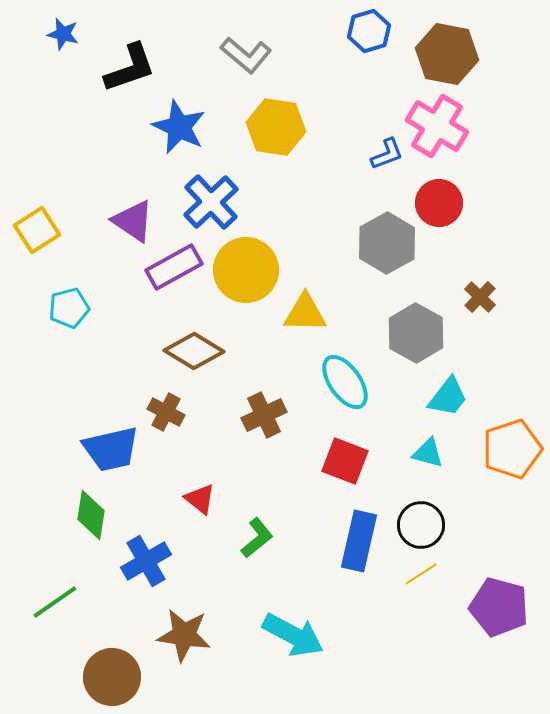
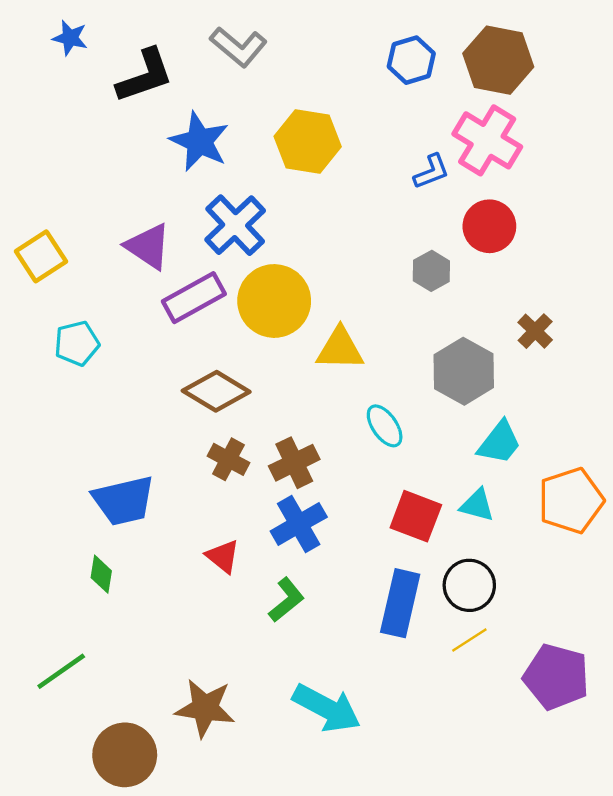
blue hexagon: (369, 31) -> (411, 60), moved
gray L-shape: (246, 55) -> (238, 47), moved
gray hexagon: (387, 243) -> (431, 271), size x0.6
cyan ellipse: (345, 382) -> (385, 426), size x0.7
brown cross: (166, 412) -> (228, 459), moved
red square: (345, 461) -> (416, 516), moved
green diamond: (91, 515) -> (101, 574), size x0.7
blue cross: (146, 561) -> (299, 524), moved

